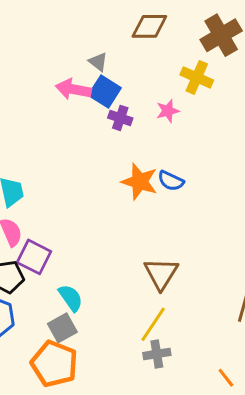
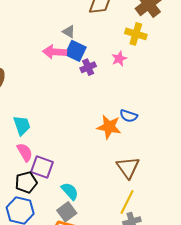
purple cross: (120, 118) -> (88, 67), turned -35
blue semicircle: (171, 181) -> (129, 116), moved
orange star: (140, 182) -> (109, 127), moved

